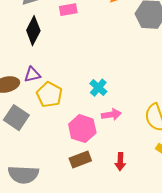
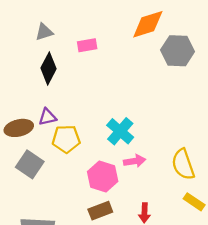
cyan cross: (98, 88) -> (120, 131), size x1.4
yellow pentagon: (49, 95) -> (66, 139), turned -30

